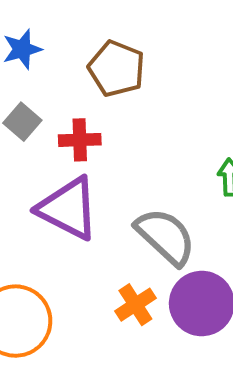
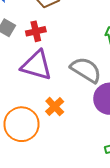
orange cross: (135, 305) -> (55, 106), moved

